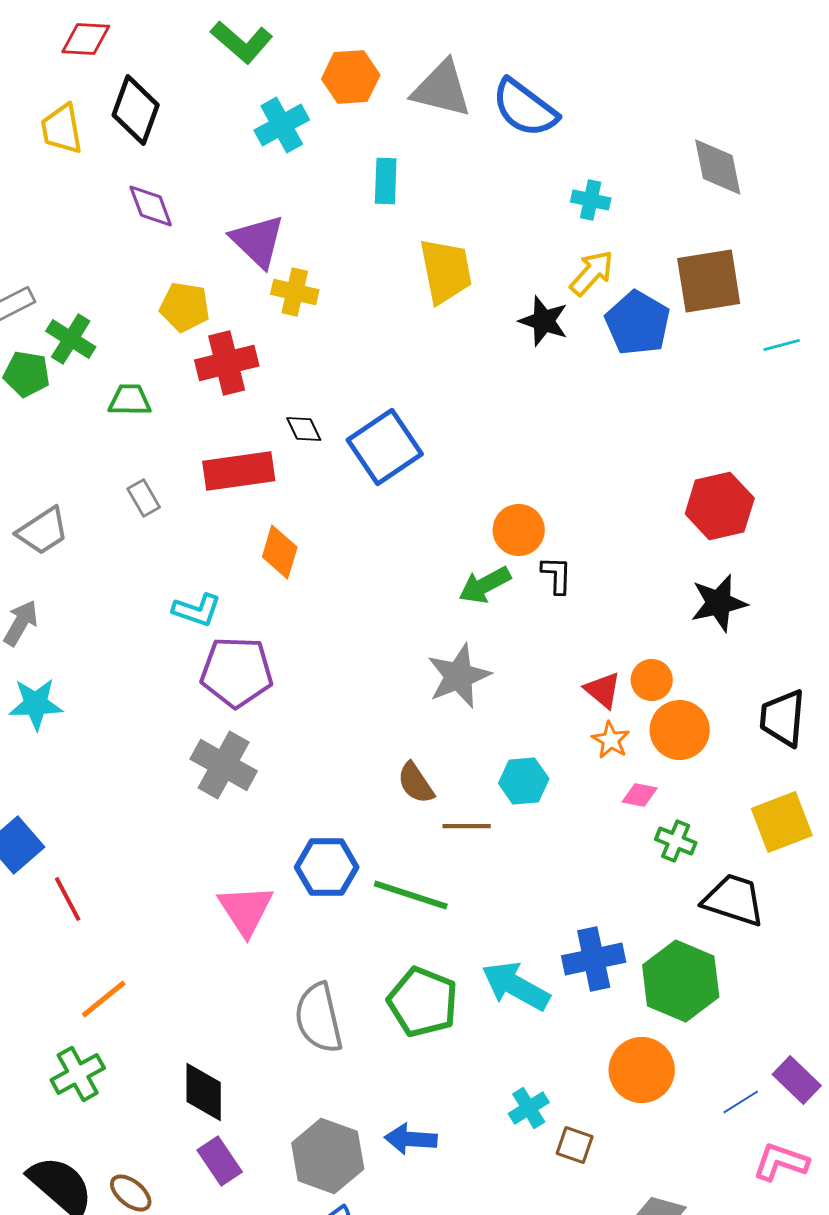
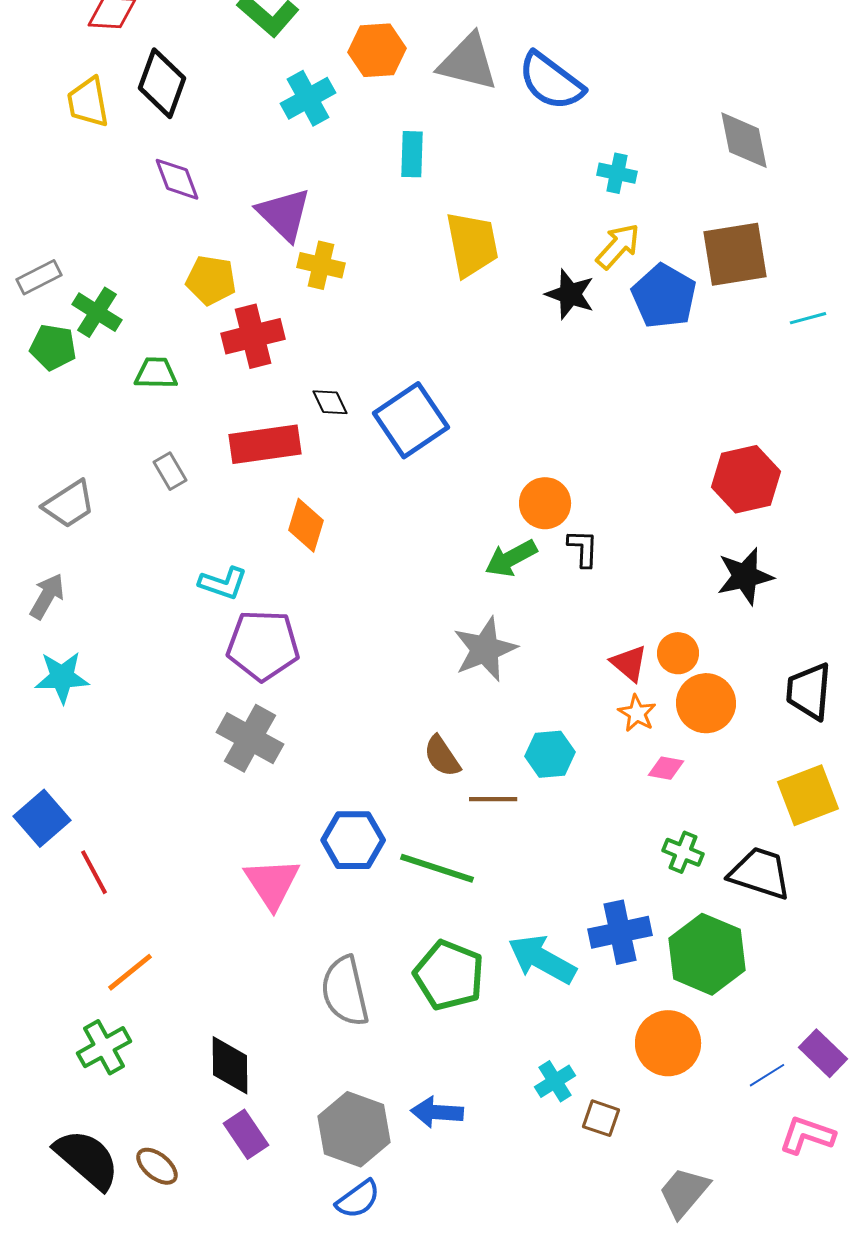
green cross: (676, 841) -> (683, 852), moved

